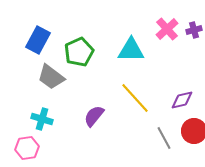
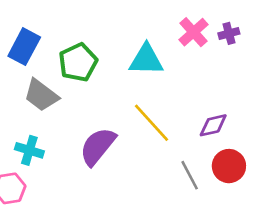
purple semicircle: (94, 116) -> (98, 146), size x1.4

